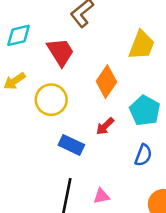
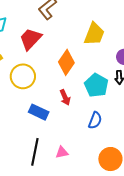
red trapezoid: (61, 52) -> (30, 39), turned -105
red arrow: (105, 126) -> (65, 97), turned -70

